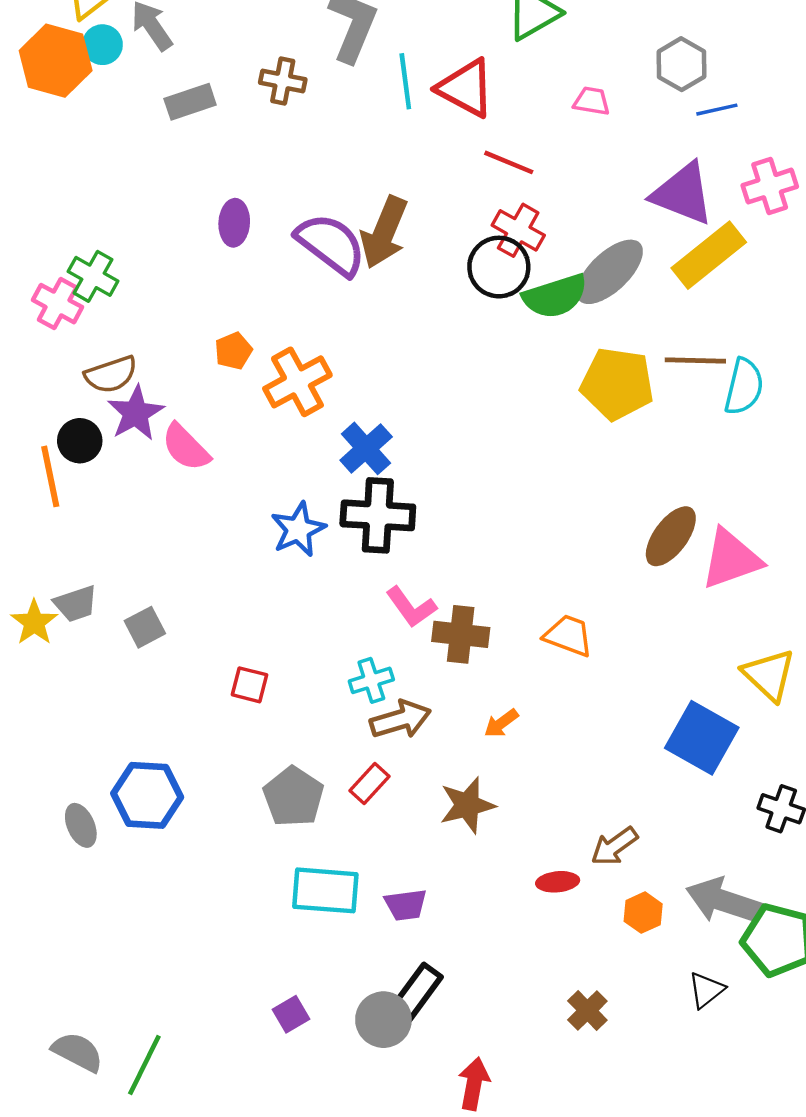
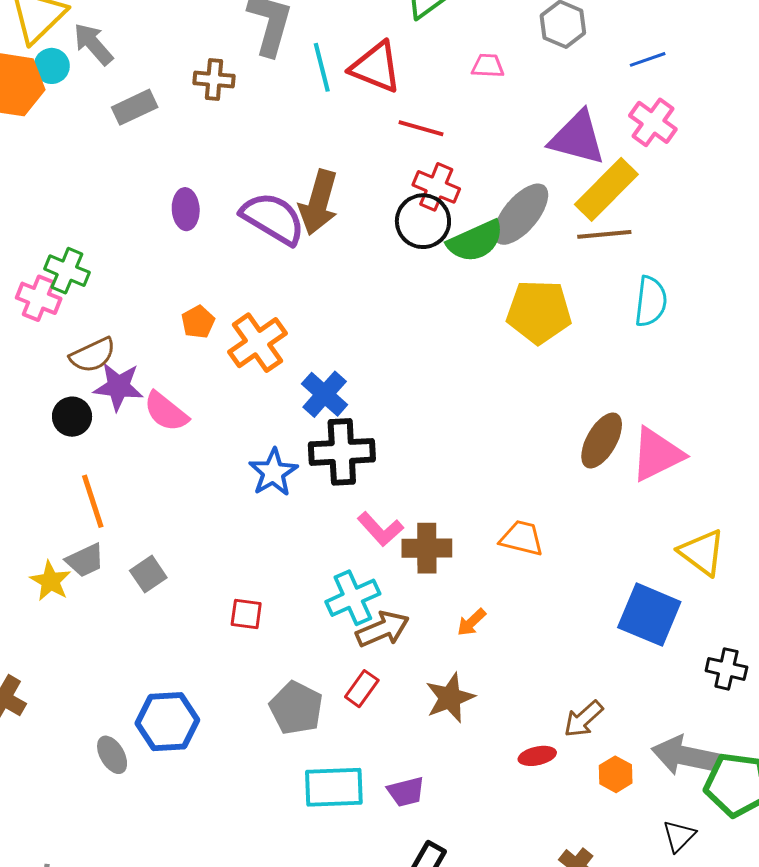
blue line: (717, 110) -> (648, 59), moved
pink cross: (770, 186) -> (653, 122), turned -30
brown line: (695, 360) -> (604, 234), moved
purple star: (136, 413) -> (118, 387), turned -30
orange line: (50, 476) -> (93, 501), moved
cyan cross: (371, 680) -> (353, 598), size x1.4

